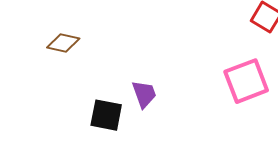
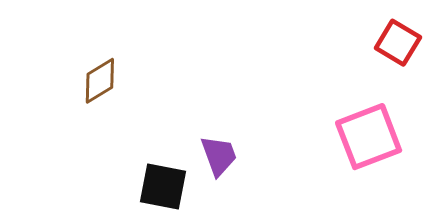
brown diamond: (63, 43) -> (100, 81), turned -44

